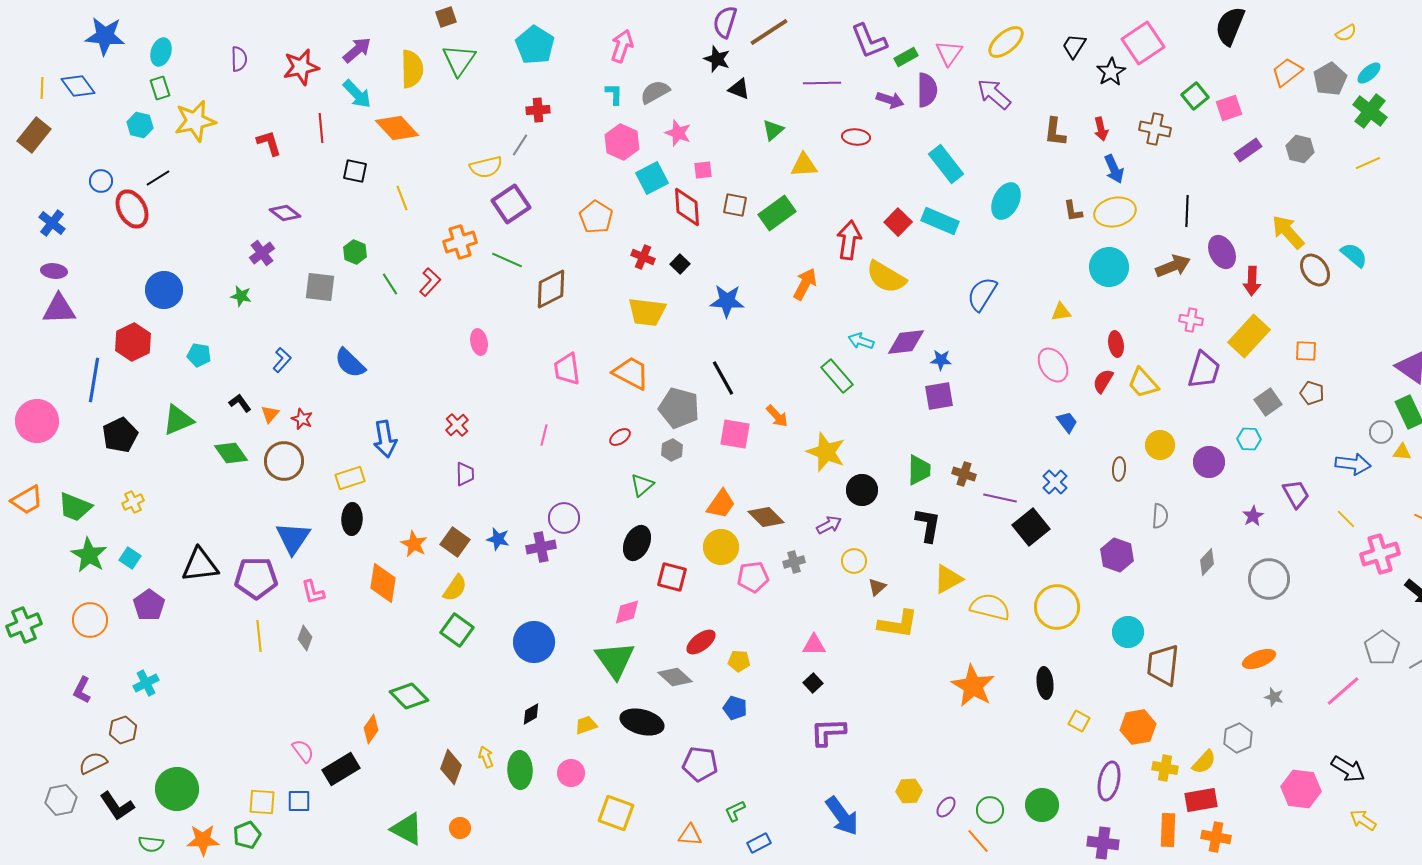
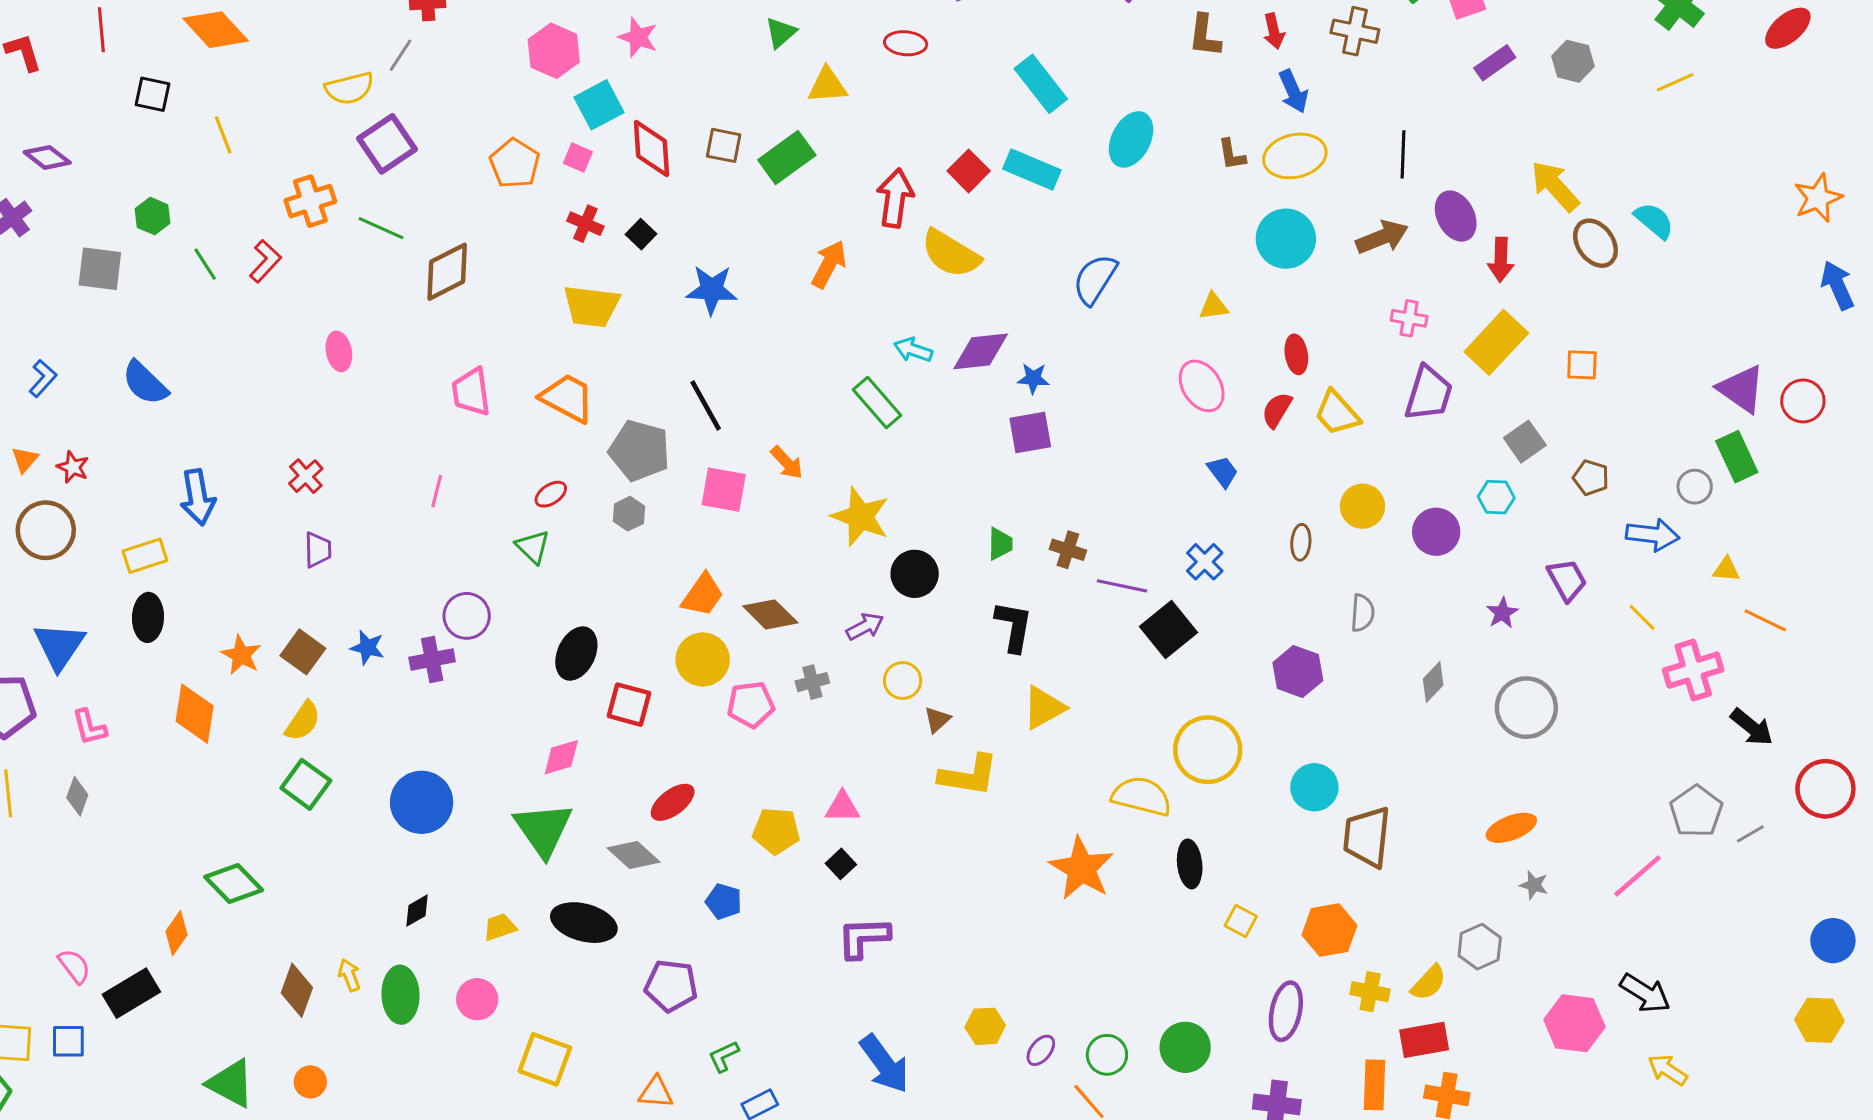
pink square: (703, 170) -> (578, 157), moved, turned 30
brown pentagon: (1312, 393) -> (1591, 478), moved
yellow triangle: (1402, 452) -> (1726, 569), moved
green trapezoid: (919, 470) -> (1000, 544), size x0.7
green triangle: (642, 485) -> (533, 547), moved, turned -35
yellow semicircle: (990, 607) -> (1142, 796), moved
yellow pentagon: (739, 661) -> (776, 831), moved, size x1.4

